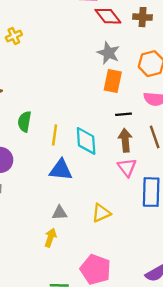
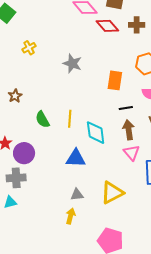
gray star: (108, 53) -> (72, 64), moved
green semicircle: (25, 122) -> (43, 119), turned -36
yellow line: (55, 135) -> (70, 119), moved
yellow triangle: (101, 213) -> (112, 193), size x1.4

